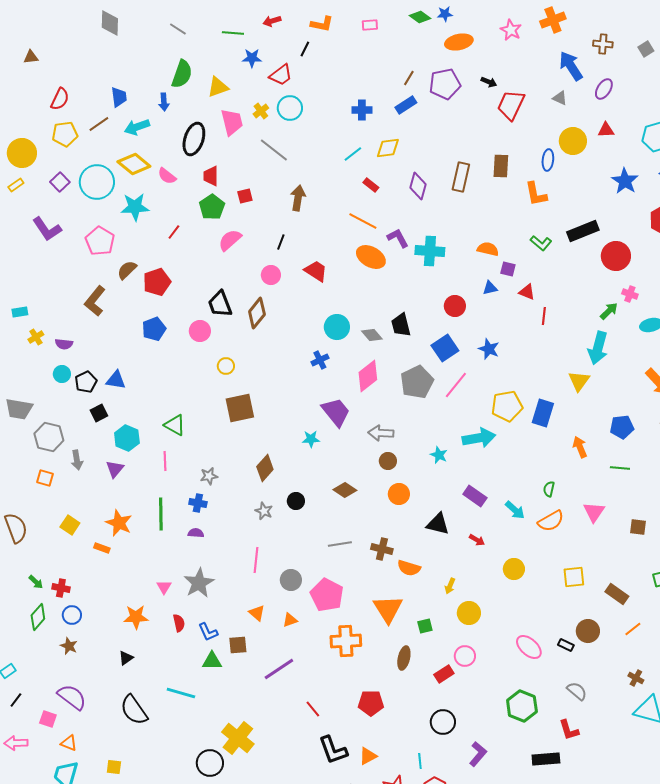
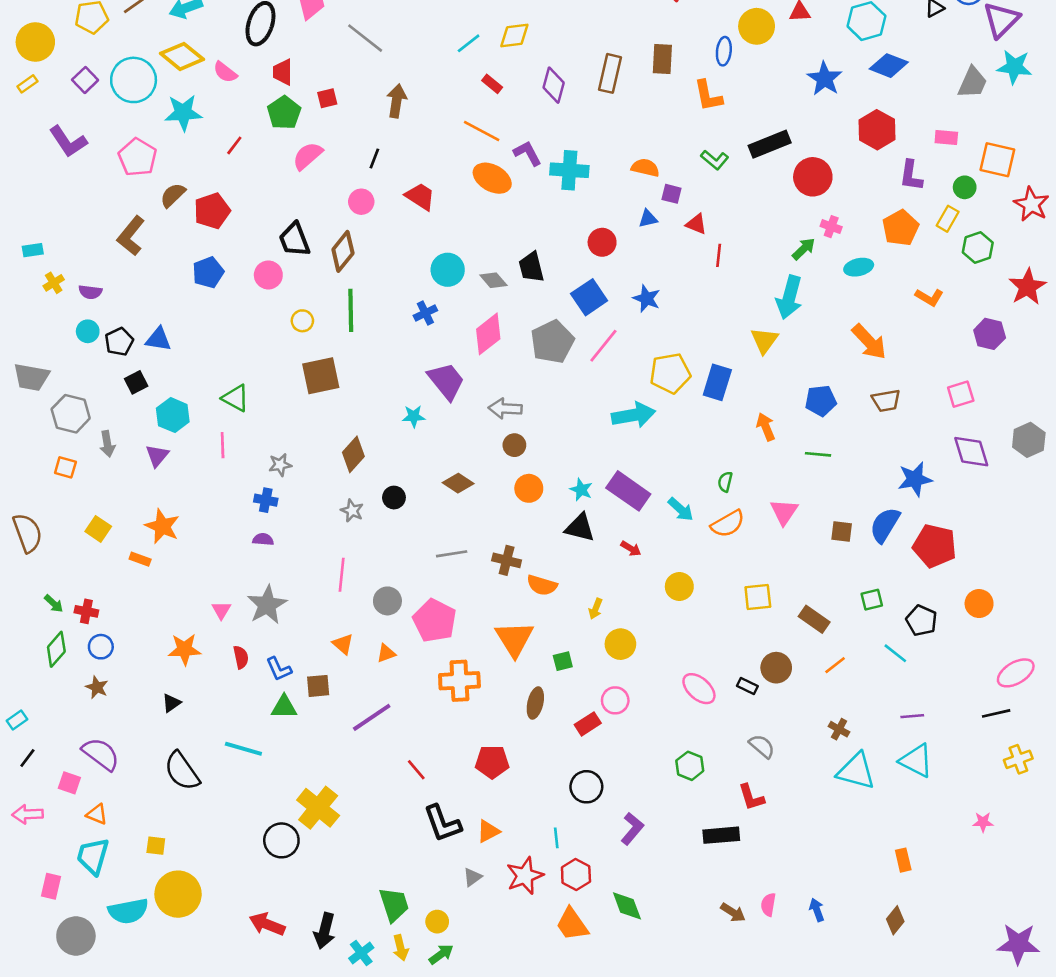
cyan star: (439, 455) -> (581, 490), moved
purple rectangle: (475, 496) -> (628, 491), size x1.4
green line: (161, 514) -> (351, 310), moved
green hexagon: (522, 706) -> (690, 766), size x0.7

